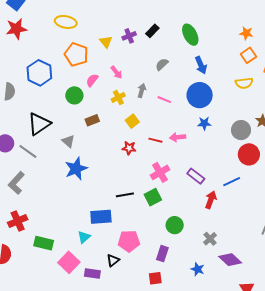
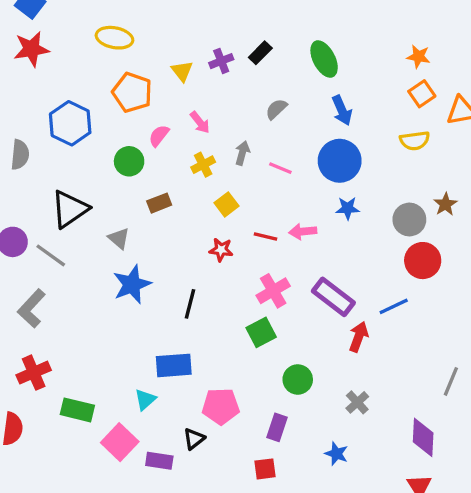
purple rectangle: (196, 176) -> (333, 297), size x1.4
black line: (125, 195) -> (190, 304), moved, turned -66
purple diamond: (230, 260) -> (423, 437), moved, turned 50

